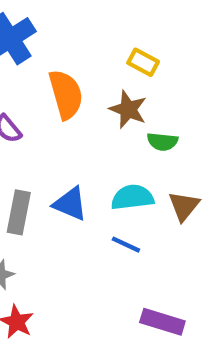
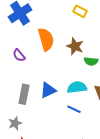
yellow rectangle: (143, 62) -> (80, 11), moved
blue triangle: (70, 204) -> (48, 90), turned -48

